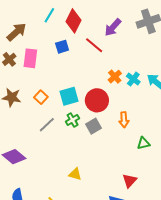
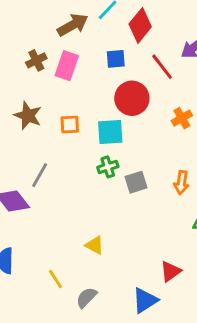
brown arrow: (16, 32) -> (73, 25), moved
orange square: (41, 97) -> (70, 125), turned 32
red circle: (97, 100) -> (132, 98), moved
gray line: (47, 125) -> (40, 175), moved, turned -30

